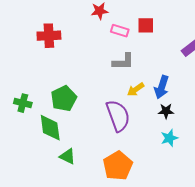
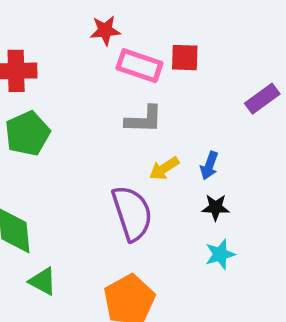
pink rectangle: (120, 31) -> (139, 66), size x1.4
blue arrow: (162, 87) -> (209, 166), size x0.7
green pentagon: (64, 98) -> (27, 134), moved

